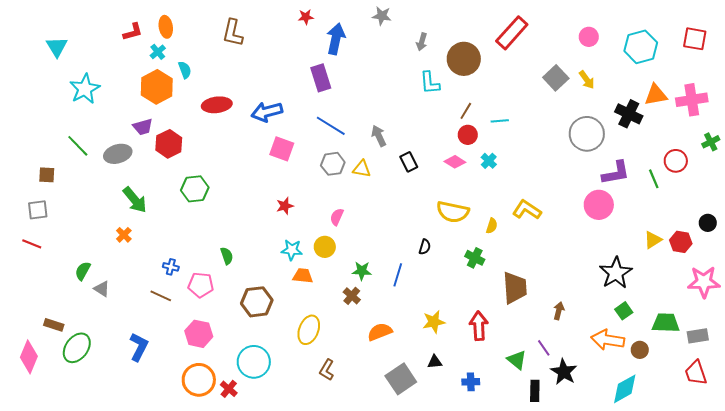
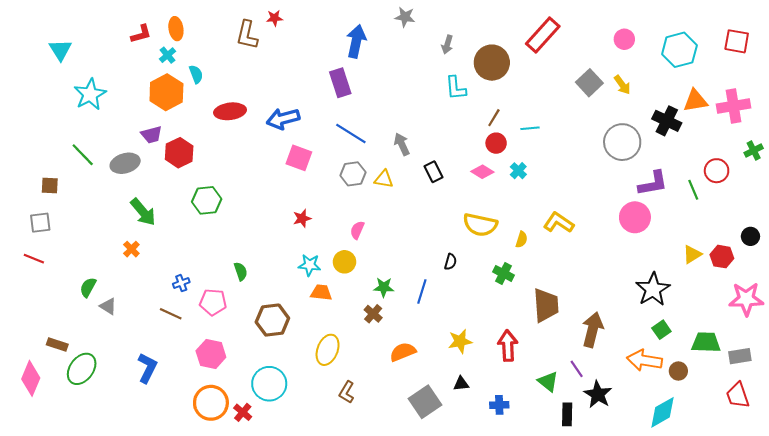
red star: (306, 17) -> (275, 18), moved
blue cross: (171, 267) -> (181, 283), turned -35
brown arrow: (559, 311) -> (593, 330), size x1.8

